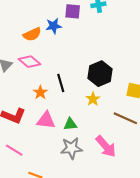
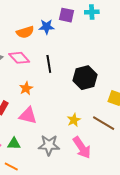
black line: (61, 83) -> (49, 64), moved
yellow star: (93, 99) -> (74, 120), moved
green triangle: (70, 124) -> (14, 144), moved

